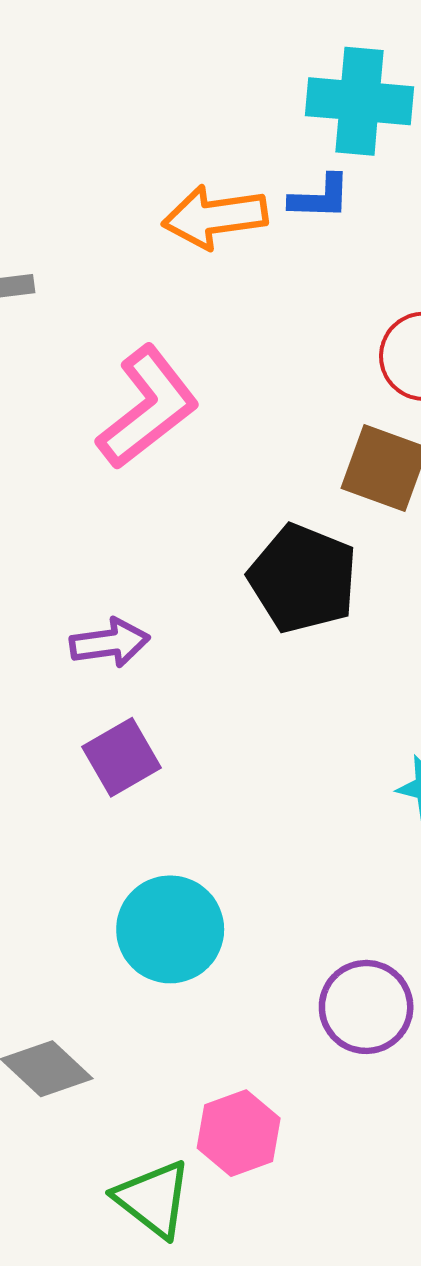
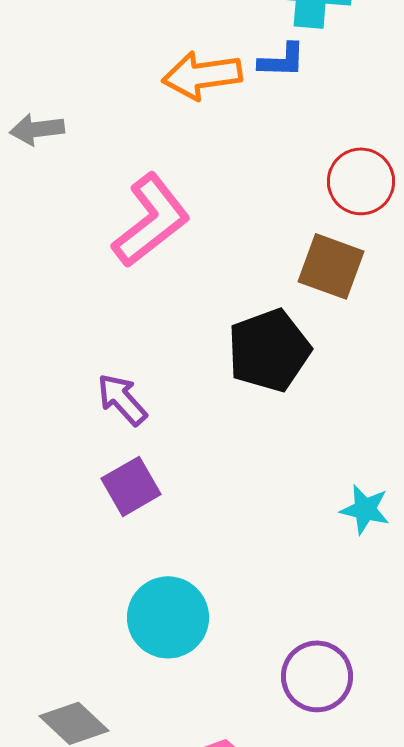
black pentagon: (303, 578) -> (269, 350), turned 30
purple arrow: (110, 643) -> (122, 399), turned -124

